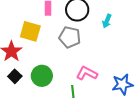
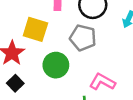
green circle: (42, 76) -> (56, 65), moved

